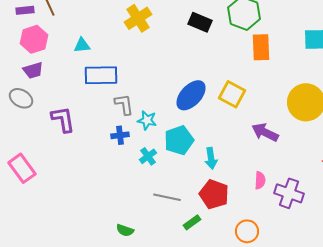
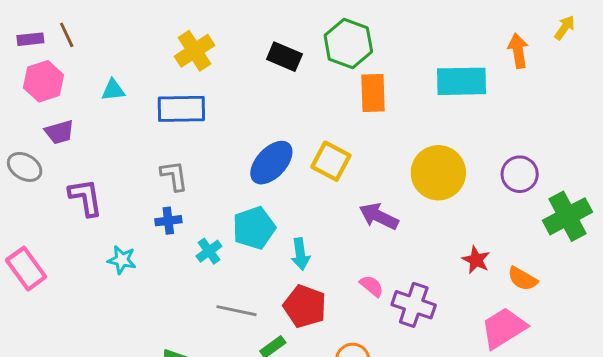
purple trapezoid: (33, 70) -> (59, 132), moved
blue rectangle: (101, 75) -> (181, 109), moved
cyan star: (147, 120) -> (122, 260), moved
pink semicircle: (260, 180) -> (372, 286), turned -54

